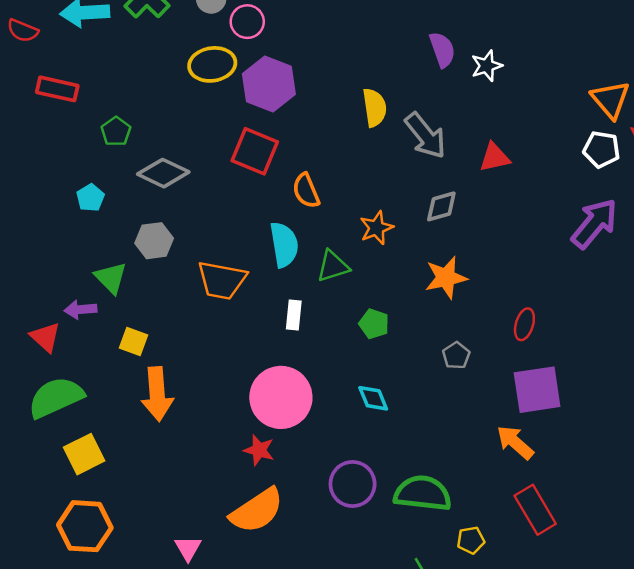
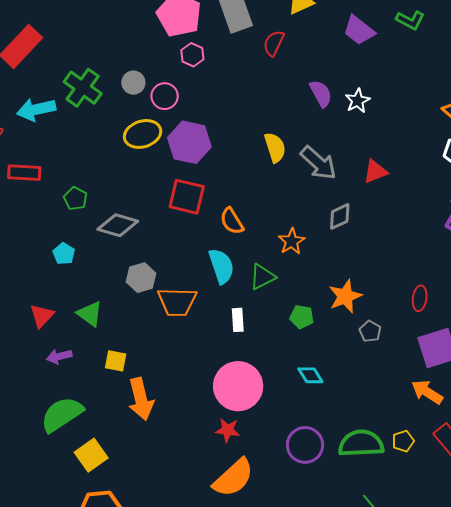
gray hexagon: (154, 241) -> (141, 278), moved
orange star: (446, 278) -> (345, 296), moved
purple arrow: (80, 310) -> (59, 356), moved
red triangle: (45, 337) -> (42, 316), moved, turned 40
yellow pentagon: (471, 540) -> (403, 441), moved

